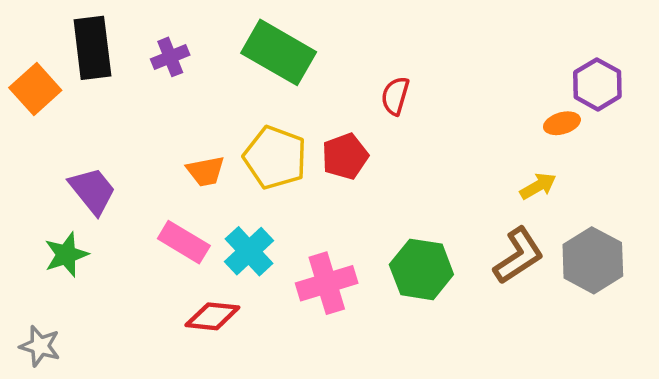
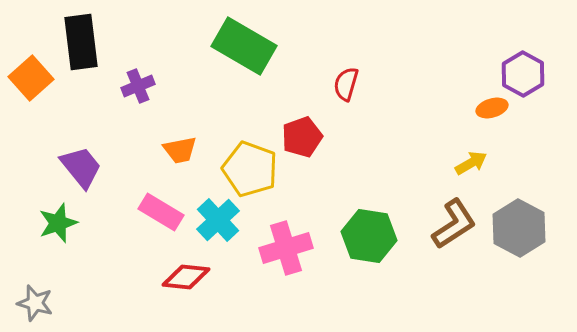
purple cross: (170, 57) -> (138, 86), moved
yellow pentagon: (275, 158) -> (250, 169), moved

